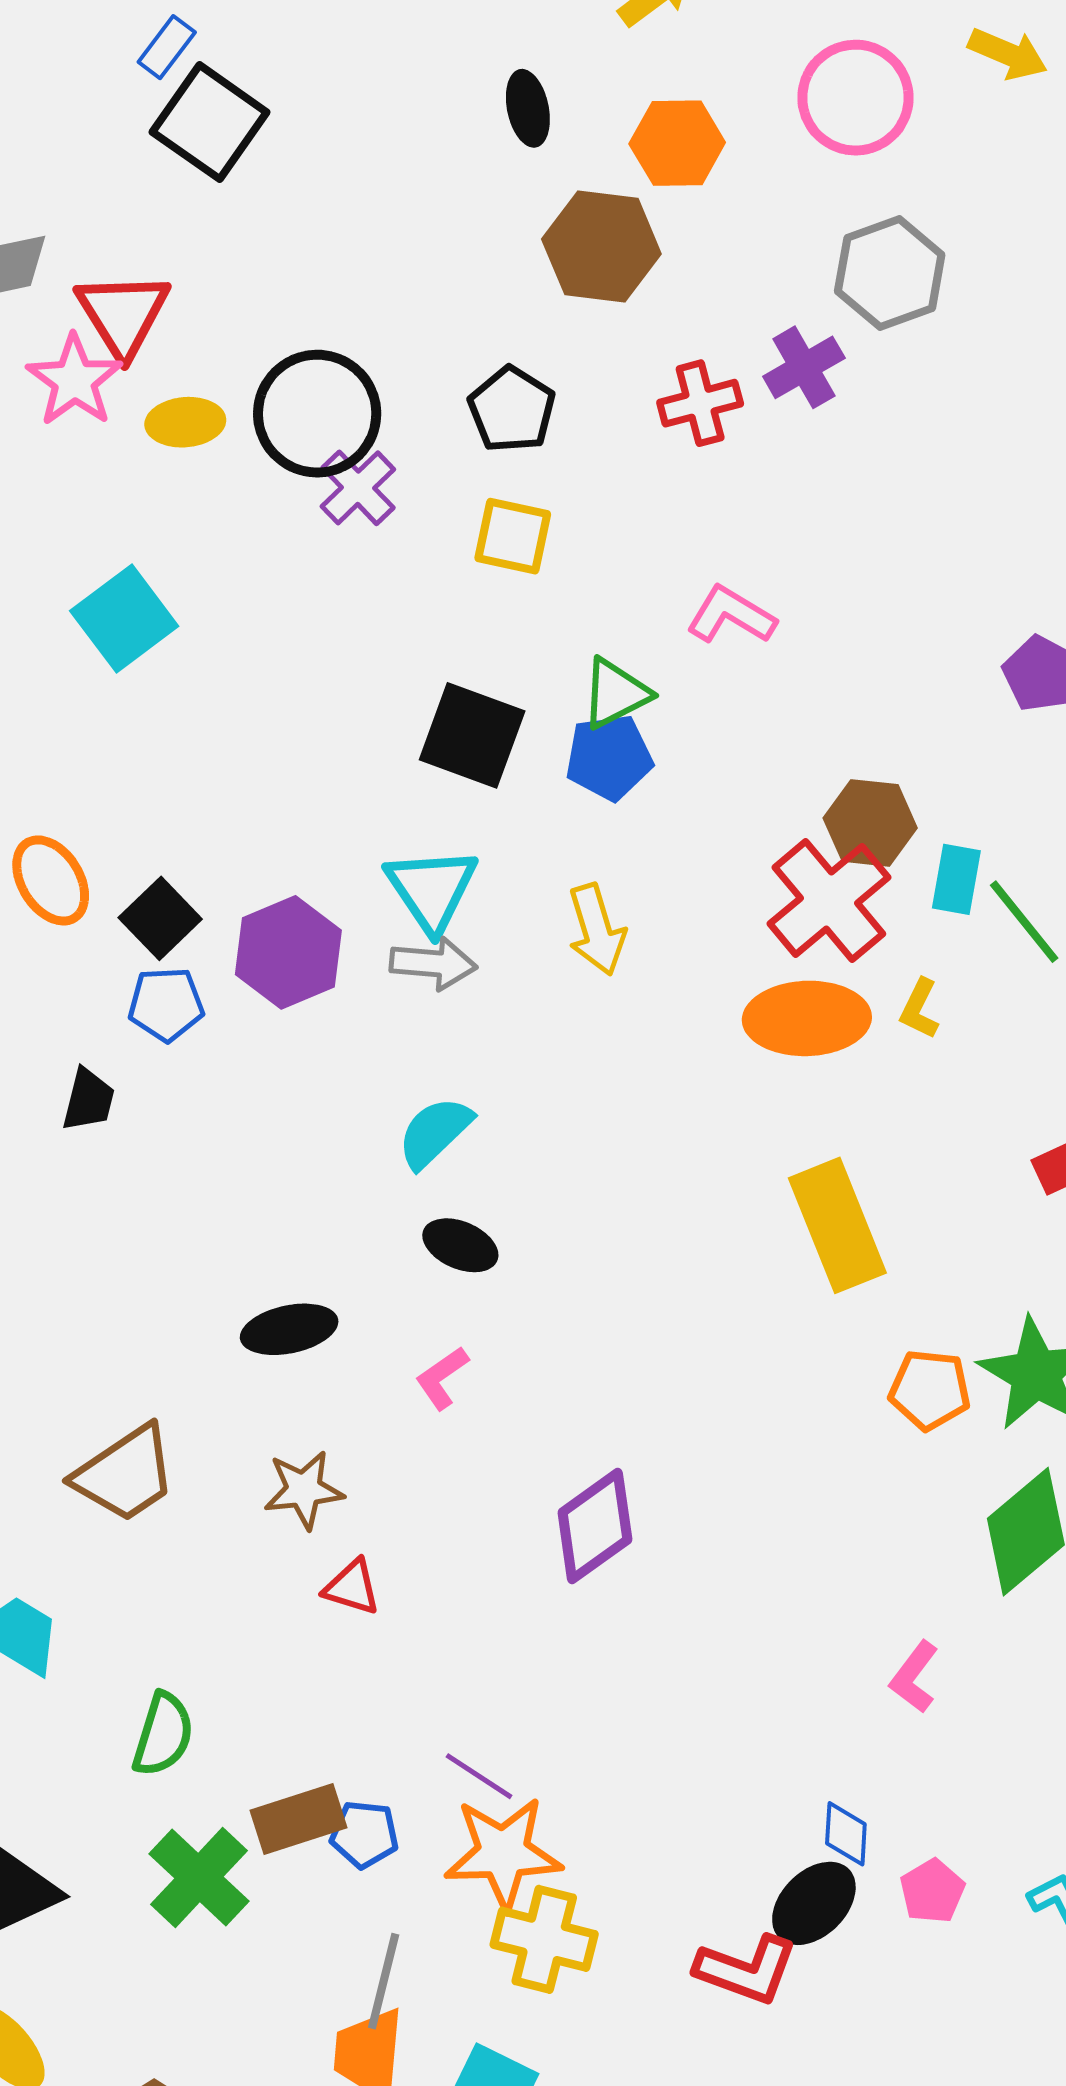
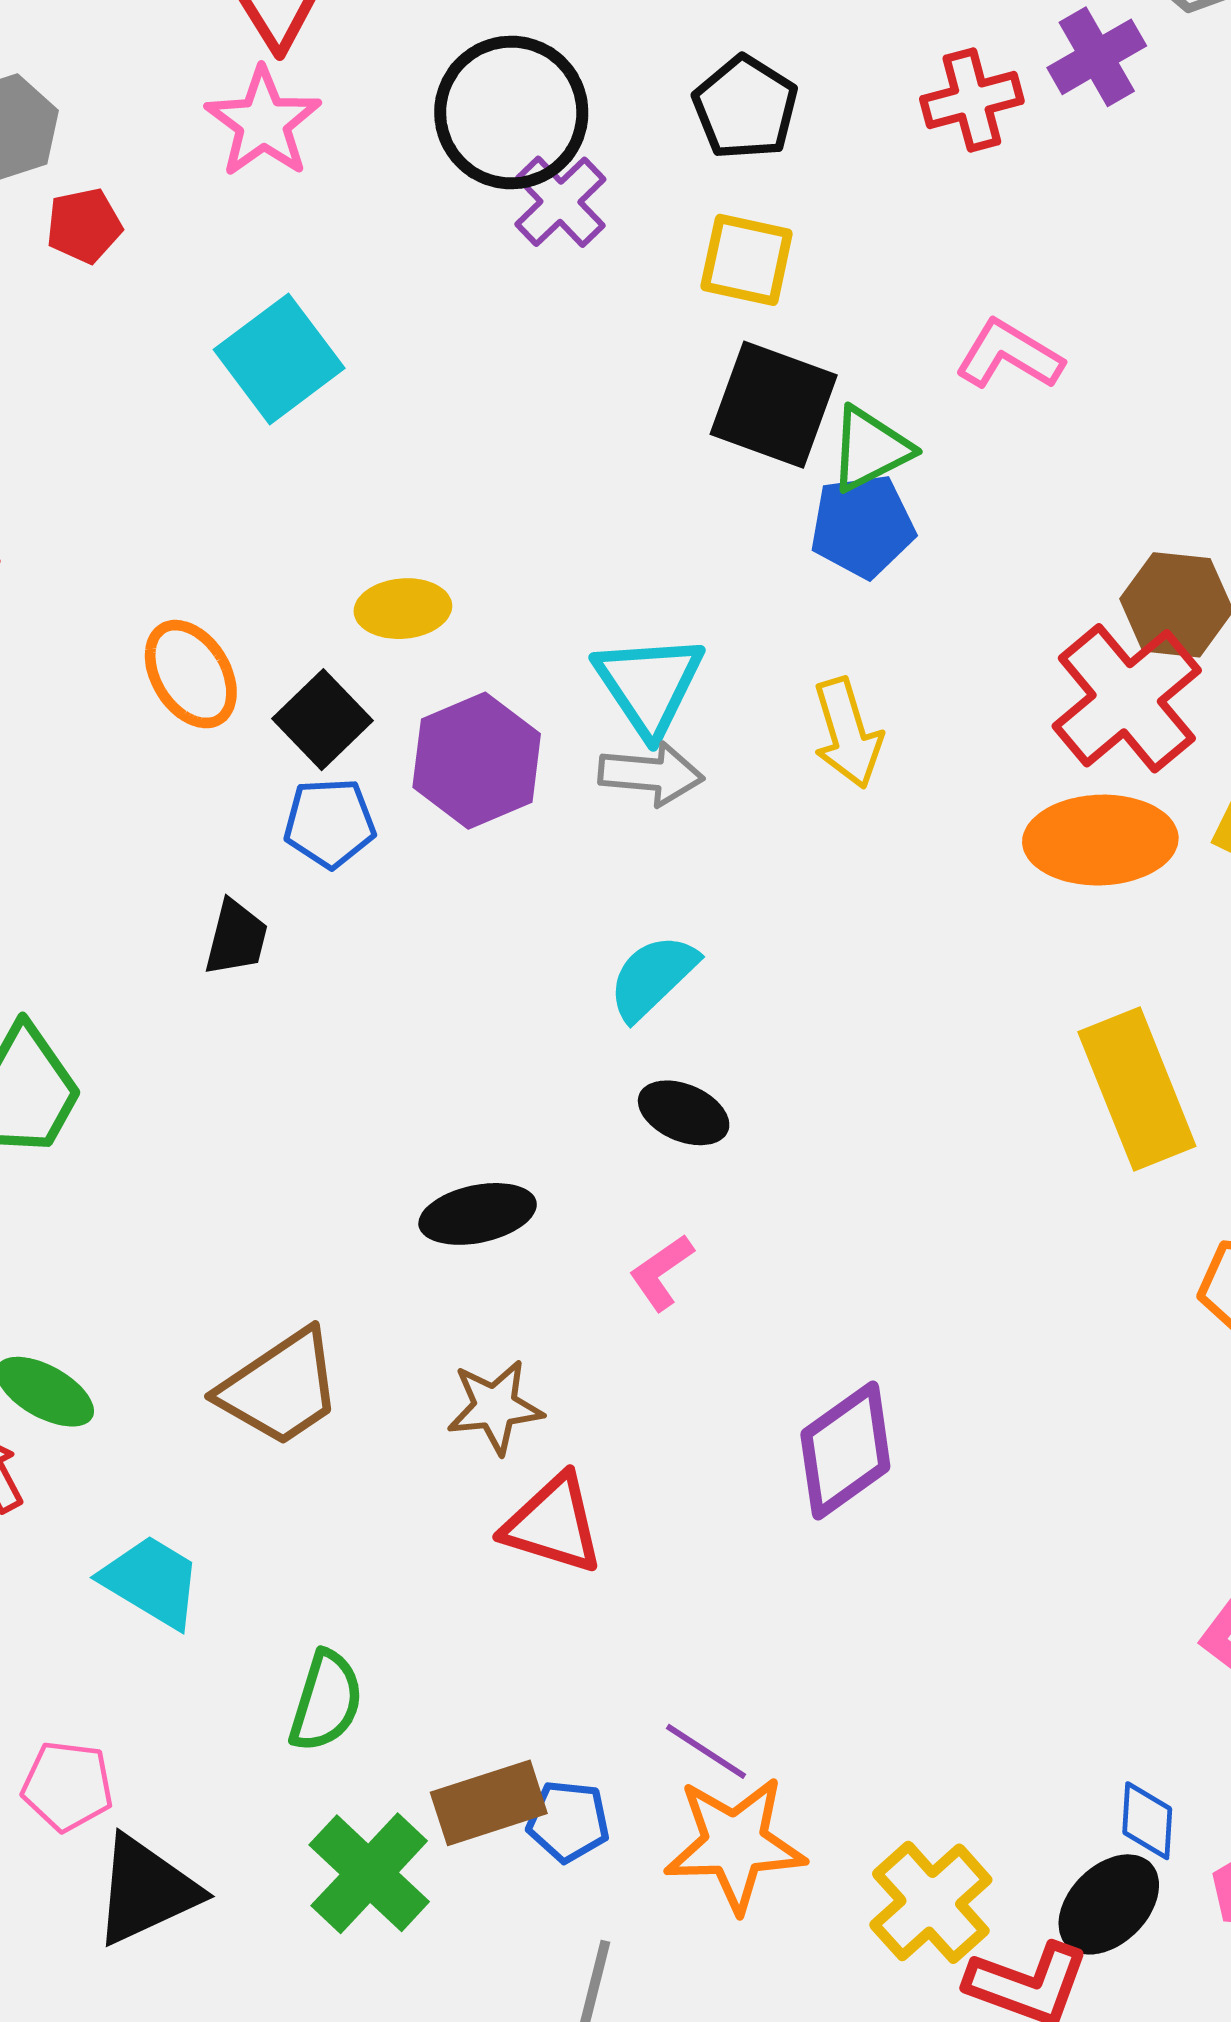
pink star: (74, 380) -> (263, 122), moved
yellow ellipse: (185, 422) -> (403, 609), moved
black square: (472, 735) -> (774, 405), moved
red triangle: (352, 1587) -> (553, 1524), size x1.5
yellow cross: (544, 1939) -> (931, 1902), moved, turned 34

